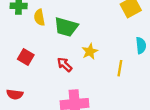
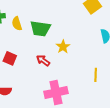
yellow line: (120, 68) -> (96, 75), moved

